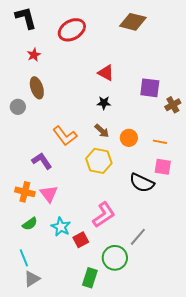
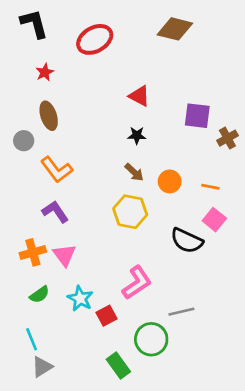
orange L-shape: (65, 136) -> (57, 170), moved
pink square: (163, 167) -> (214, 220), turned 30
orange cross: (25, 192) -> (33, 252), turned -30
gray line: (138, 237) -> (181, 312), turned 36
green rectangle: (90, 278) -> (118, 366), turned -54

